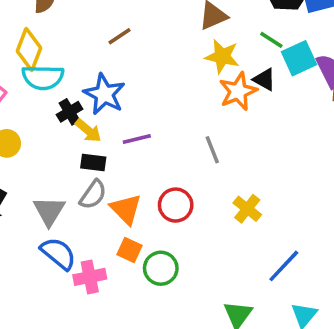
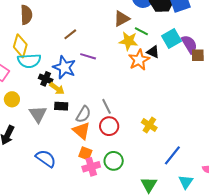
green line: (271, 40) -> (141, 31), moved
black cross: (69, 112) -> (46, 79), turned -32
purple line: (137, 139) -> (88, 56), moved, turned 35
gray line: (212, 150) -> (107, 106), moved
gray semicircle: (93, 195) -> (83, 114), moved
gray triangle: (49, 211) -> (38, 114), moved
green circle: (161, 268) -> (114, 161), moved
pink cross: (90, 277) -> (91, 167), moved

